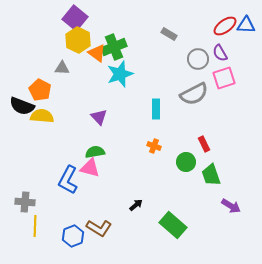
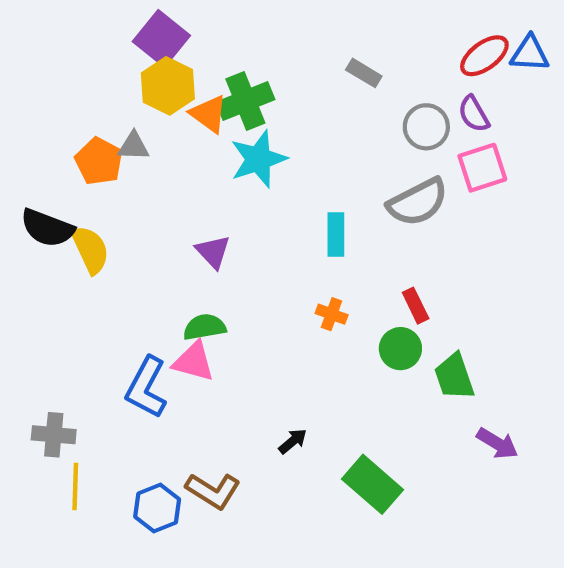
orange pentagon: (40, 90) -> (99, 161), moved
yellow semicircle: (42, 116) -> (90, 250), turned 60
red rectangle: (204, 144) -> (416, 306), moved

